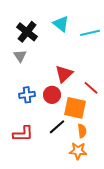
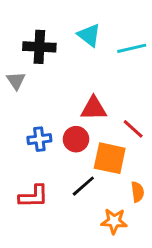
black cross: (27, 32) -> (39, 47), turned -35
gray triangle: (20, 56) -> (16, 81), moved
red triangle: (64, 74) -> (94, 108), turned 42
orange semicircle: (82, 131) -> (138, 192), moved

